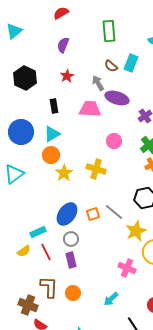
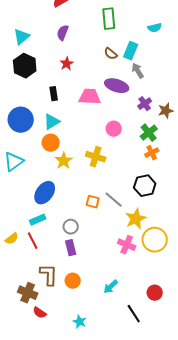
cyan triangle: (14, 31) -> (22, 37), moved
gray arrow: (98, 83) -> (138, 71), moved
blue ellipse: (67, 214) -> (45, 193), moved
orange square: (93, 214) -> (93, 202), turned 32
yellow semicircle: (24, 251) -> (12, 239), moved
red line: (46, 252) -> (33, 241), moved
pink cross: (127, 268) -> (127, 245), moved

